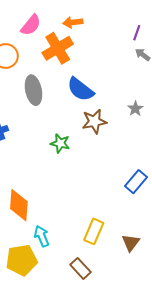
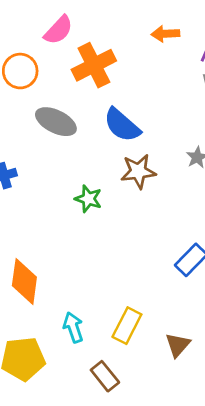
orange arrow: (73, 22) -> (165, 34), moved
gray ellipse: (33, 90) -> (56, 122), turned -56
cyan arrow: (42, 236) -> (73, 327), moved

